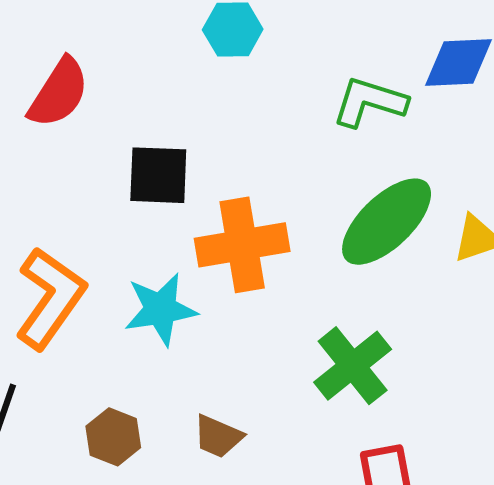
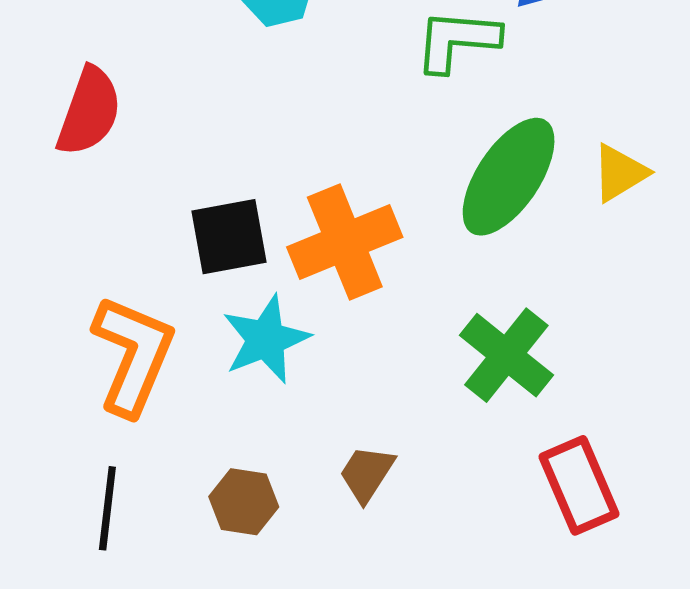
black square: (158, 175) -> (229, 237), moved
brown trapezoid: (218, 436) -> (367, 474), turned 112

